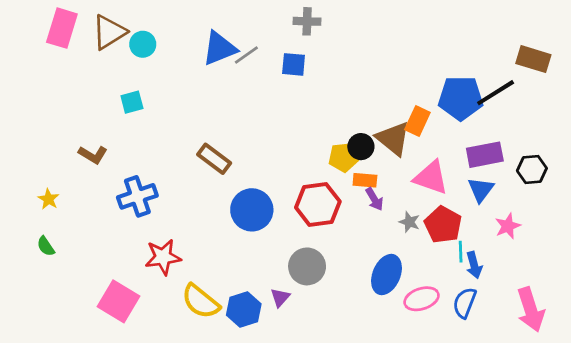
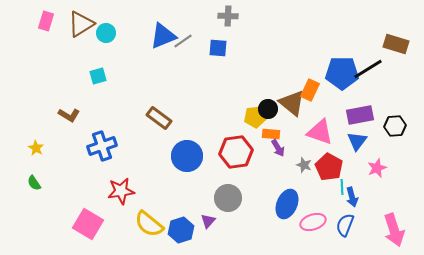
pink rectangle: (62, 28) -> (46, 21), size x0.7

